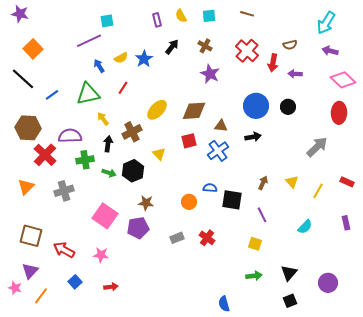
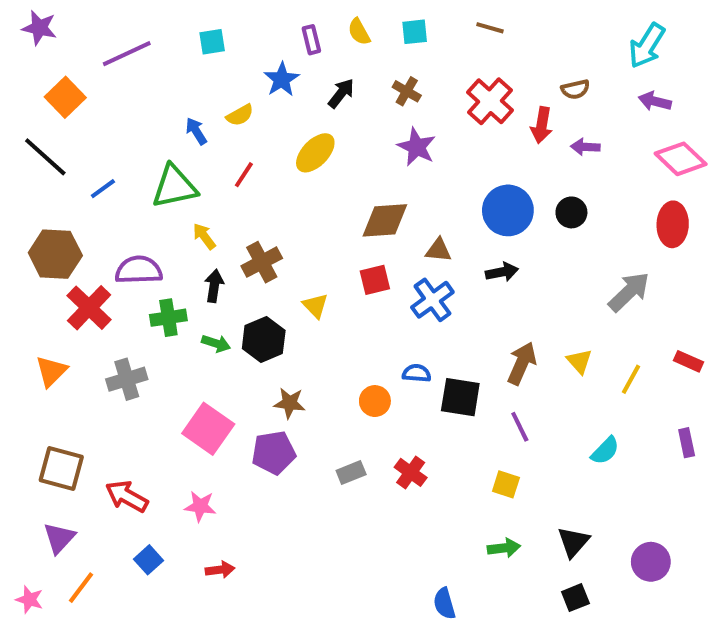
purple line: (89, 41) -> (127, 54), moved
blue star: (144, 59) -> (282, 79), moved
yellow ellipse: (157, 110) -> (315, 153), moved
brown arrow: (263, 183) -> (522, 363), size x1.5
pink star: (15, 288) -> (29, 600), moved

